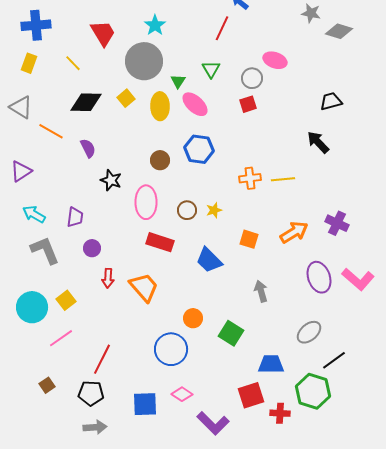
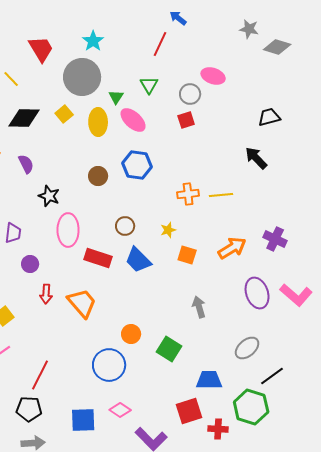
pink ellipse: (146, 202) -> (68, 230), moved
yellow star: (214, 210) -> (168, 230), moved
blue trapezoid: (209, 260) -> (138, 260), moved

